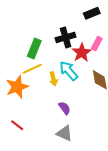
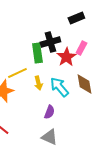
green rectangle: (34, 49) -> (37, 53), moved, turned -30
cyan arrow: (69, 71) -> (59, 87), moved
purple semicircle: (65, 108) -> (49, 112), turned 56

